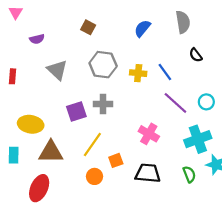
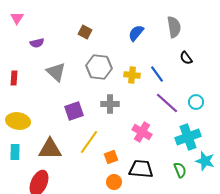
gray cross: (103, 104) -> (110, 104), moved
yellow ellipse: (31, 124) -> (18, 121), moved
orange circle: (94, 176) -> (114, 182), moved

